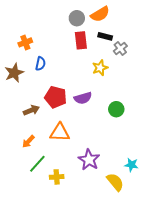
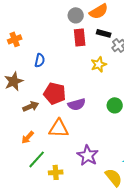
orange cross: (25, 42) -> (15, 39), moved
brown star: (14, 73) -> (14, 81), moved
purple semicircle: (83, 98) -> (77, 104), moved

